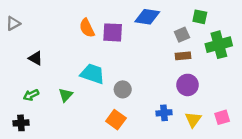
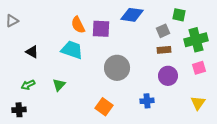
cyan trapezoid: (93, 74) -> (72, 50), moved
gray circle: (123, 89) -> (117, 68), moved, size x1.6
pink square: (222, 117) -> (199, 68), moved
yellow triangle: (193, 120) -> (198, 103), moved

